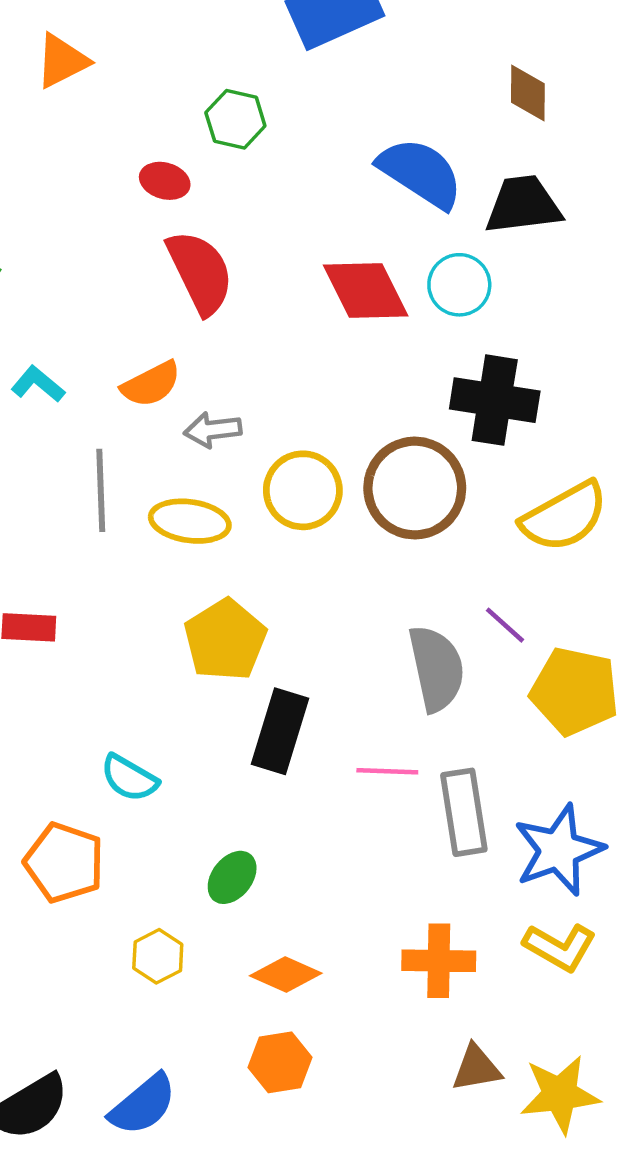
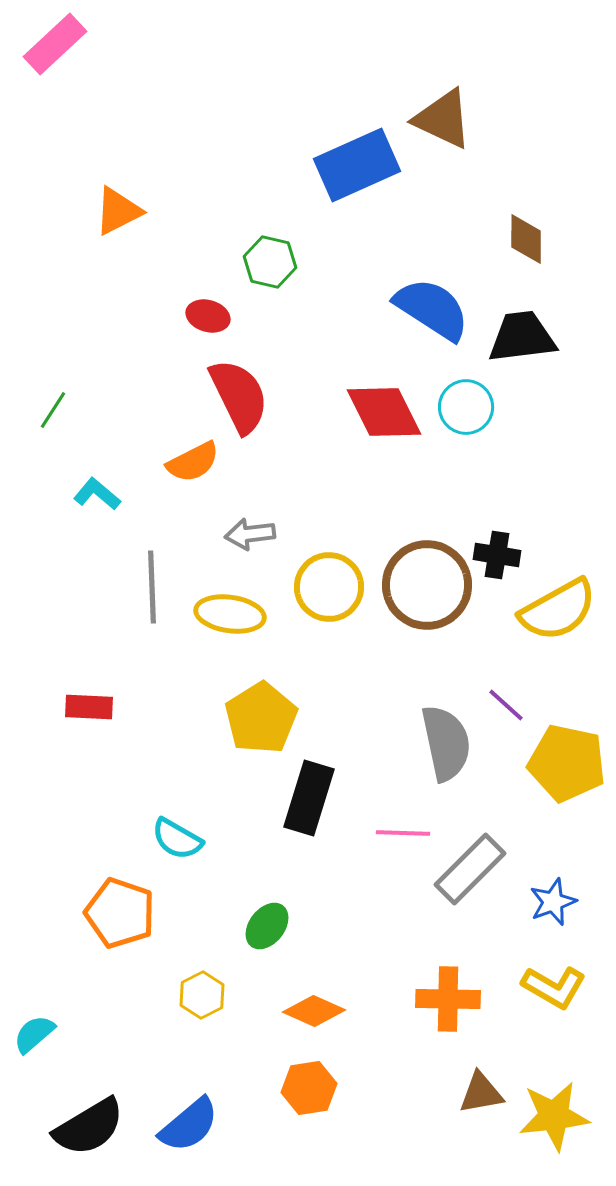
orange semicircle: (151, 384) -> (193, 462), moved
black cross: (495, 400) -> (497, 555), moved, size x0.6
gray rectangle: (464, 812) -> (470, 869), turned 54
blue star: (559, 850) -> (553, 902), size x0.6

